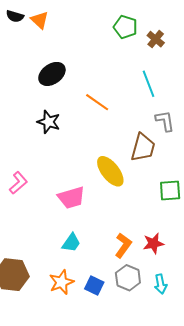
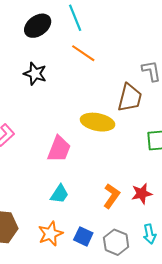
cyan line: (149, 84) -> (75, 18), moved
yellow ellipse: (110, 171) -> (98, 122), turned -40
pink trapezoid: (71, 198) -> (59, 149), turned -52
gray hexagon: (128, 278) -> (116, 242), moved

